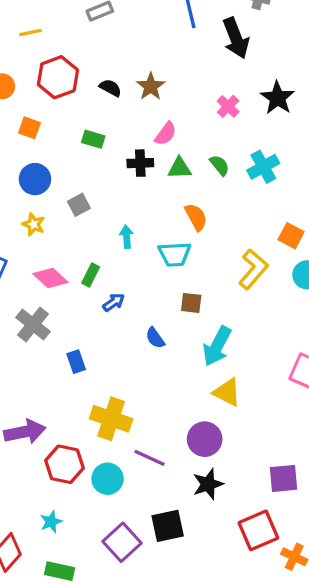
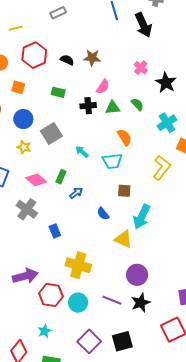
brown star: (151, 86) -> (92, 58), turned -30
black star: (277, 98) -> (166, 83), moved
cyan cross: (263, 167) -> (167, 123), moved
gray square: (79, 205) -> (51, 134), size x1.5
cyan arrow: (126, 237) -> (82, 152), turned -40
yellow triangle: (227, 392) -> (123, 239), moved
purple line: (150, 458) -> (112, 300), moved
black square: (168, 526) -> (122, 341), moved

